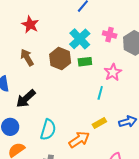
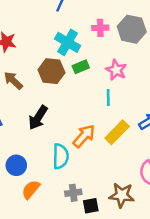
black arrow: (26, 99) -> (38, 118), moved
yellow rectangle: (99, 123) -> (117, 132), size x1.5
orange arrow: (79, 140) -> (84, 136), moved

